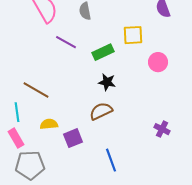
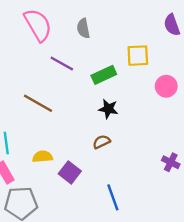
brown line: (36, 90) -> (38, 103), moved
brown semicircle: (101, 111) -> (102, 142), size x0.7
purple square: (73, 138) -> (70, 172), turned -30

